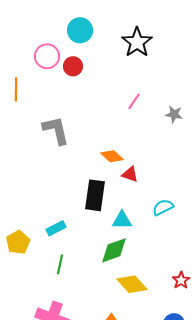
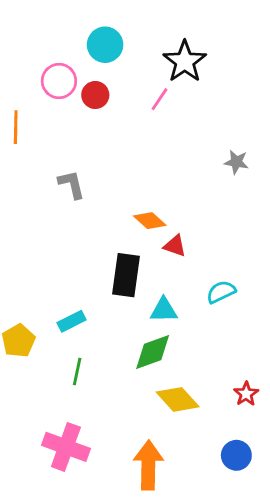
pink line: (134, 101) -> (160, 99), moved
gray L-shape: (56, 130) -> (72, 184), size x0.7

